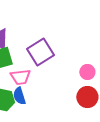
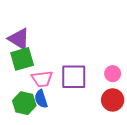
purple square: (40, 52) -> (74, 77), moved, turned 32

